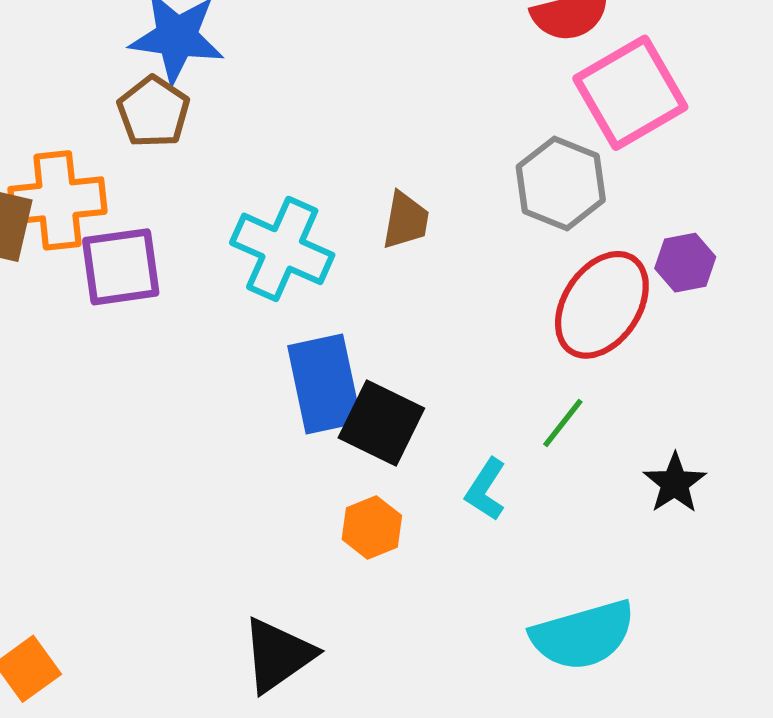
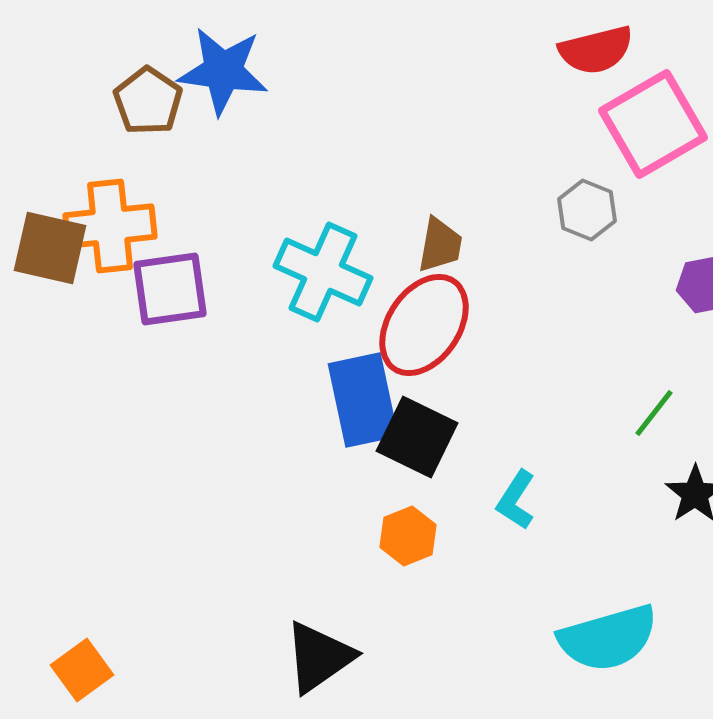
brown pentagon: (153, 112) -> (148, 101), moved
gray hexagon: (561, 183) -> (587, 210), size x0.7
red ellipse: (602, 305) -> (424, 325), moved
green line: (563, 423) -> (654, 413), moved

